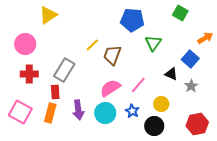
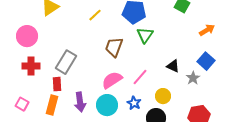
green triangle: (153, 43) -> (145, 35), moved
yellow line: (92, 45) -> (95, 15), moved
blue square: (190, 59) -> (206, 61), moved
pink square: (20, 112) -> (22, 104), size x0.6

